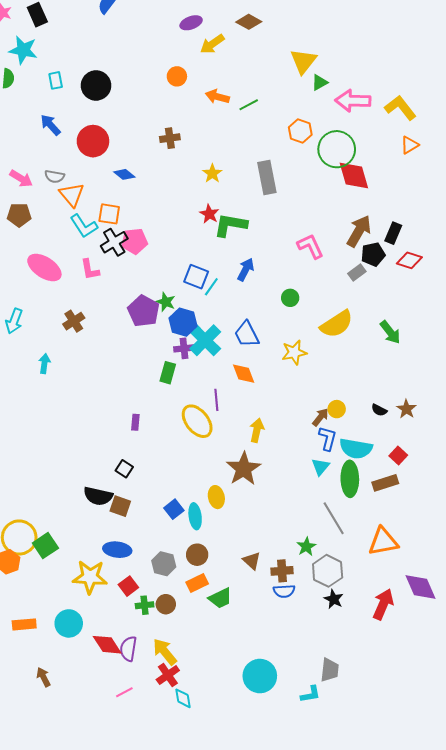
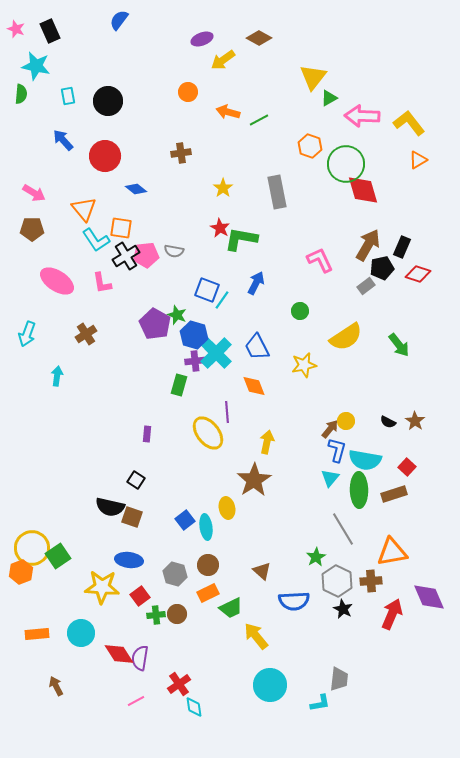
gray semicircle: (55, 176) -> (174, 251), moved
brown cross: (282, 571) -> (371, 581), moved
blue semicircle: (284, 591) -> (294, 601), size x1.4
yellow arrow: (165, 652) -> (256, 636), moved

